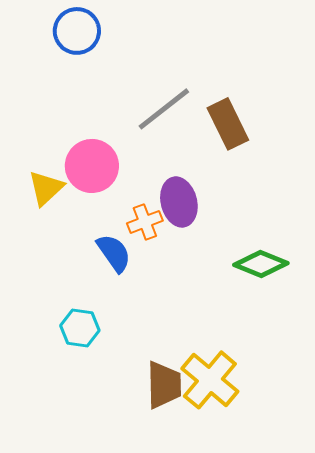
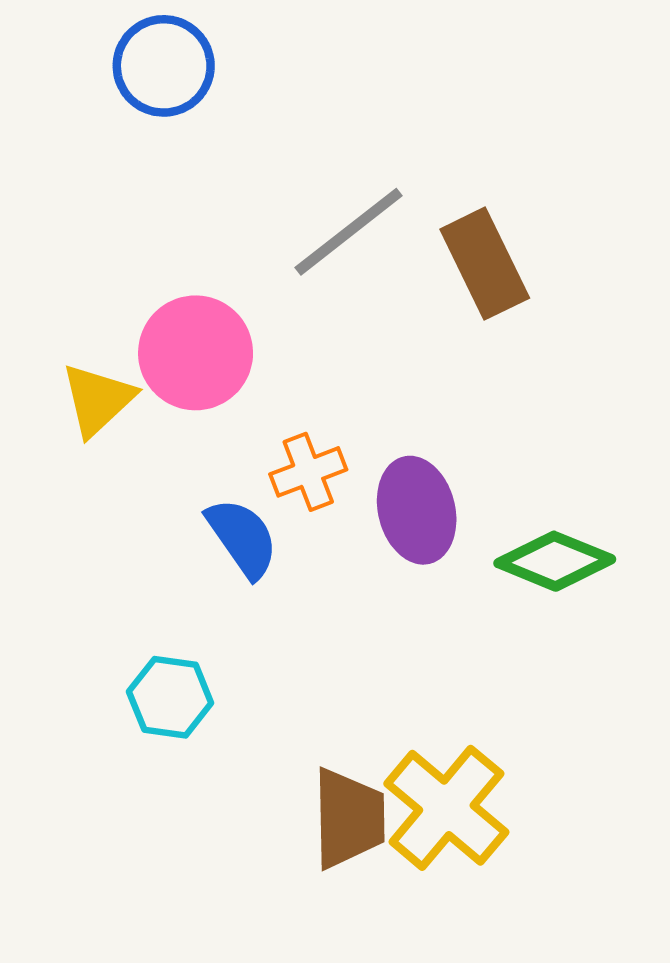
purple ellipse: (179, 202) -> (417, 510), moved

